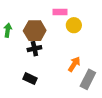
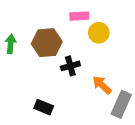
black cross: (34, 49) -> (70, 66), moved
orange arrow: (74, 64) -> (102, 85), turned -77

